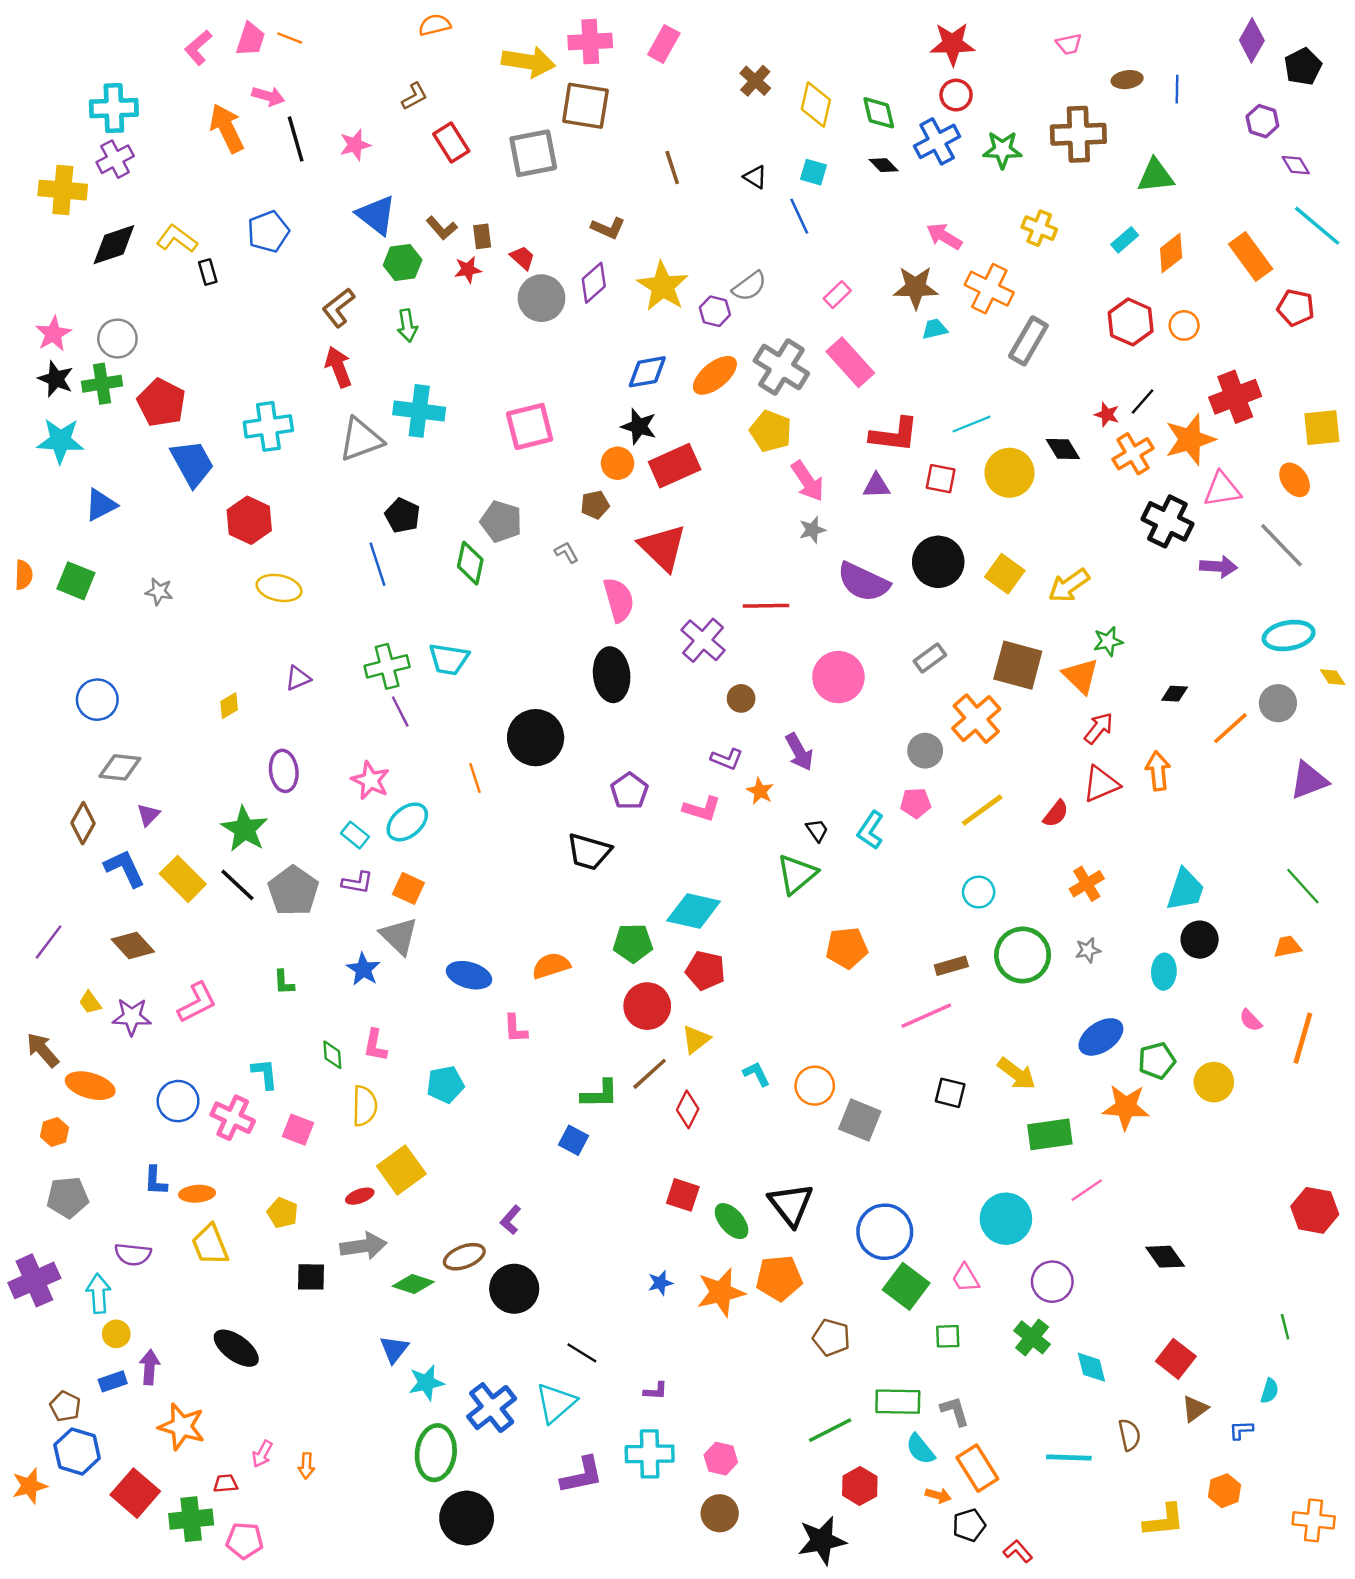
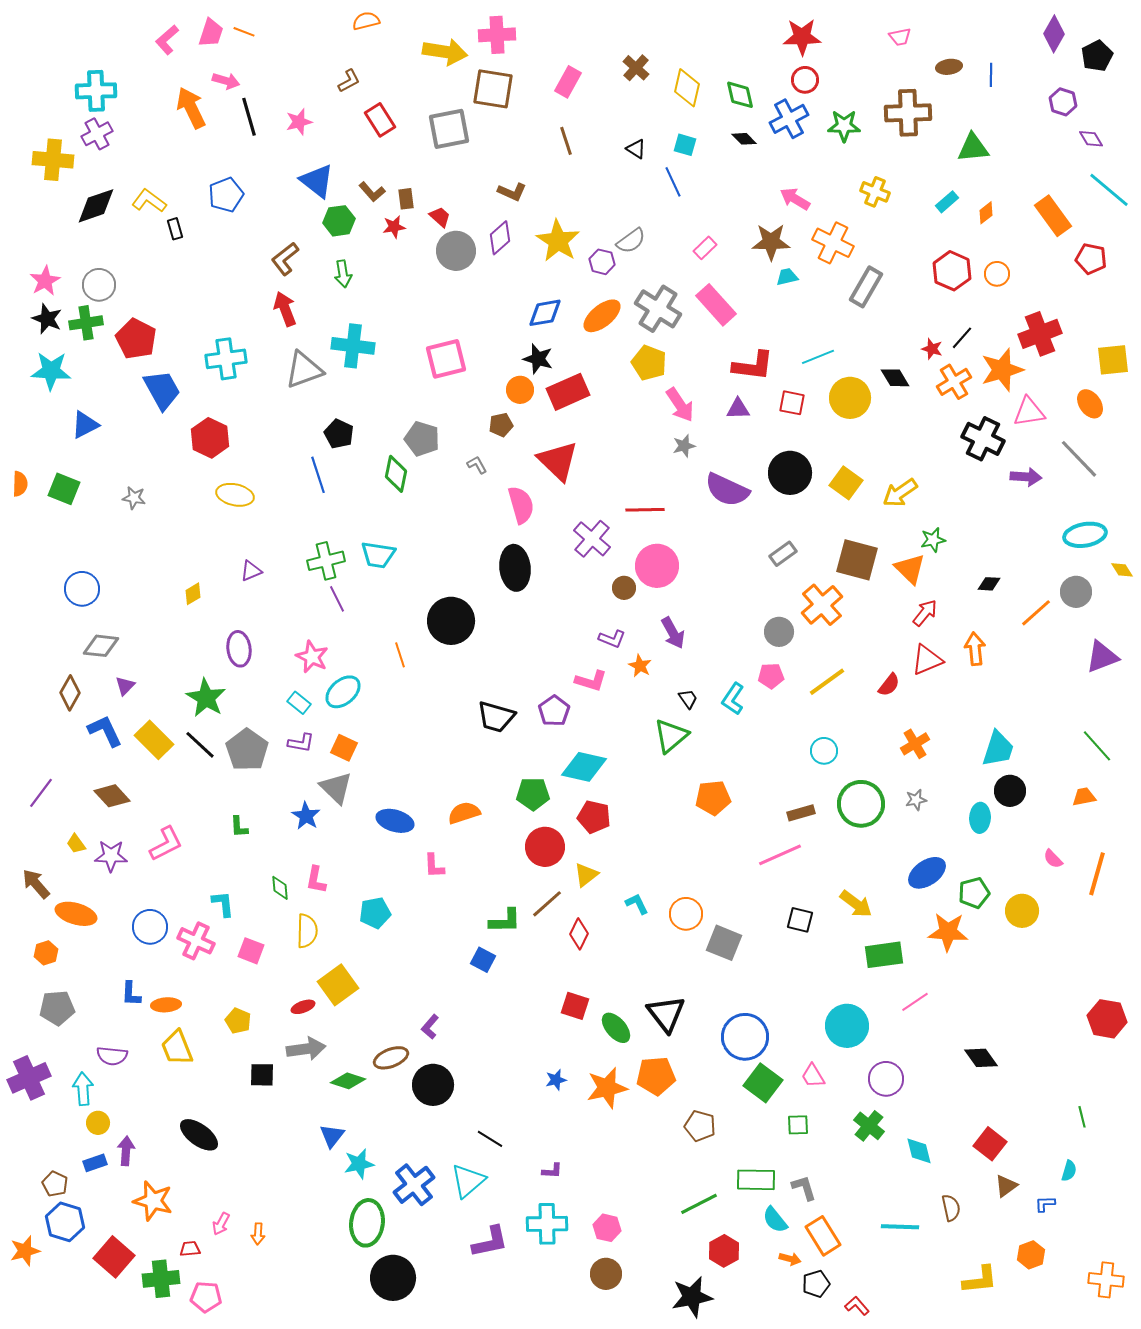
pink rectangle: (664, 44) -> (568, 82), moved
orange diamond: (1171, 253) -> (986, 213), size x0.7
pink circle: (838, 677) -> (657, 566), moved
purple pentagon: (629, 791) -> (554, 711), moved

